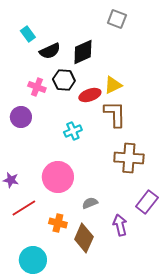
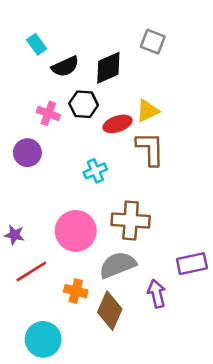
gray square: (117, 19) -> (153, 42), moved
brown cross: (129, 158) -> (131, 221), moved
purple rectangle: (147, 202) -> (192, 264), turned 40
gray semicircle: (90, 203) -> (118, 265), size x1.8

